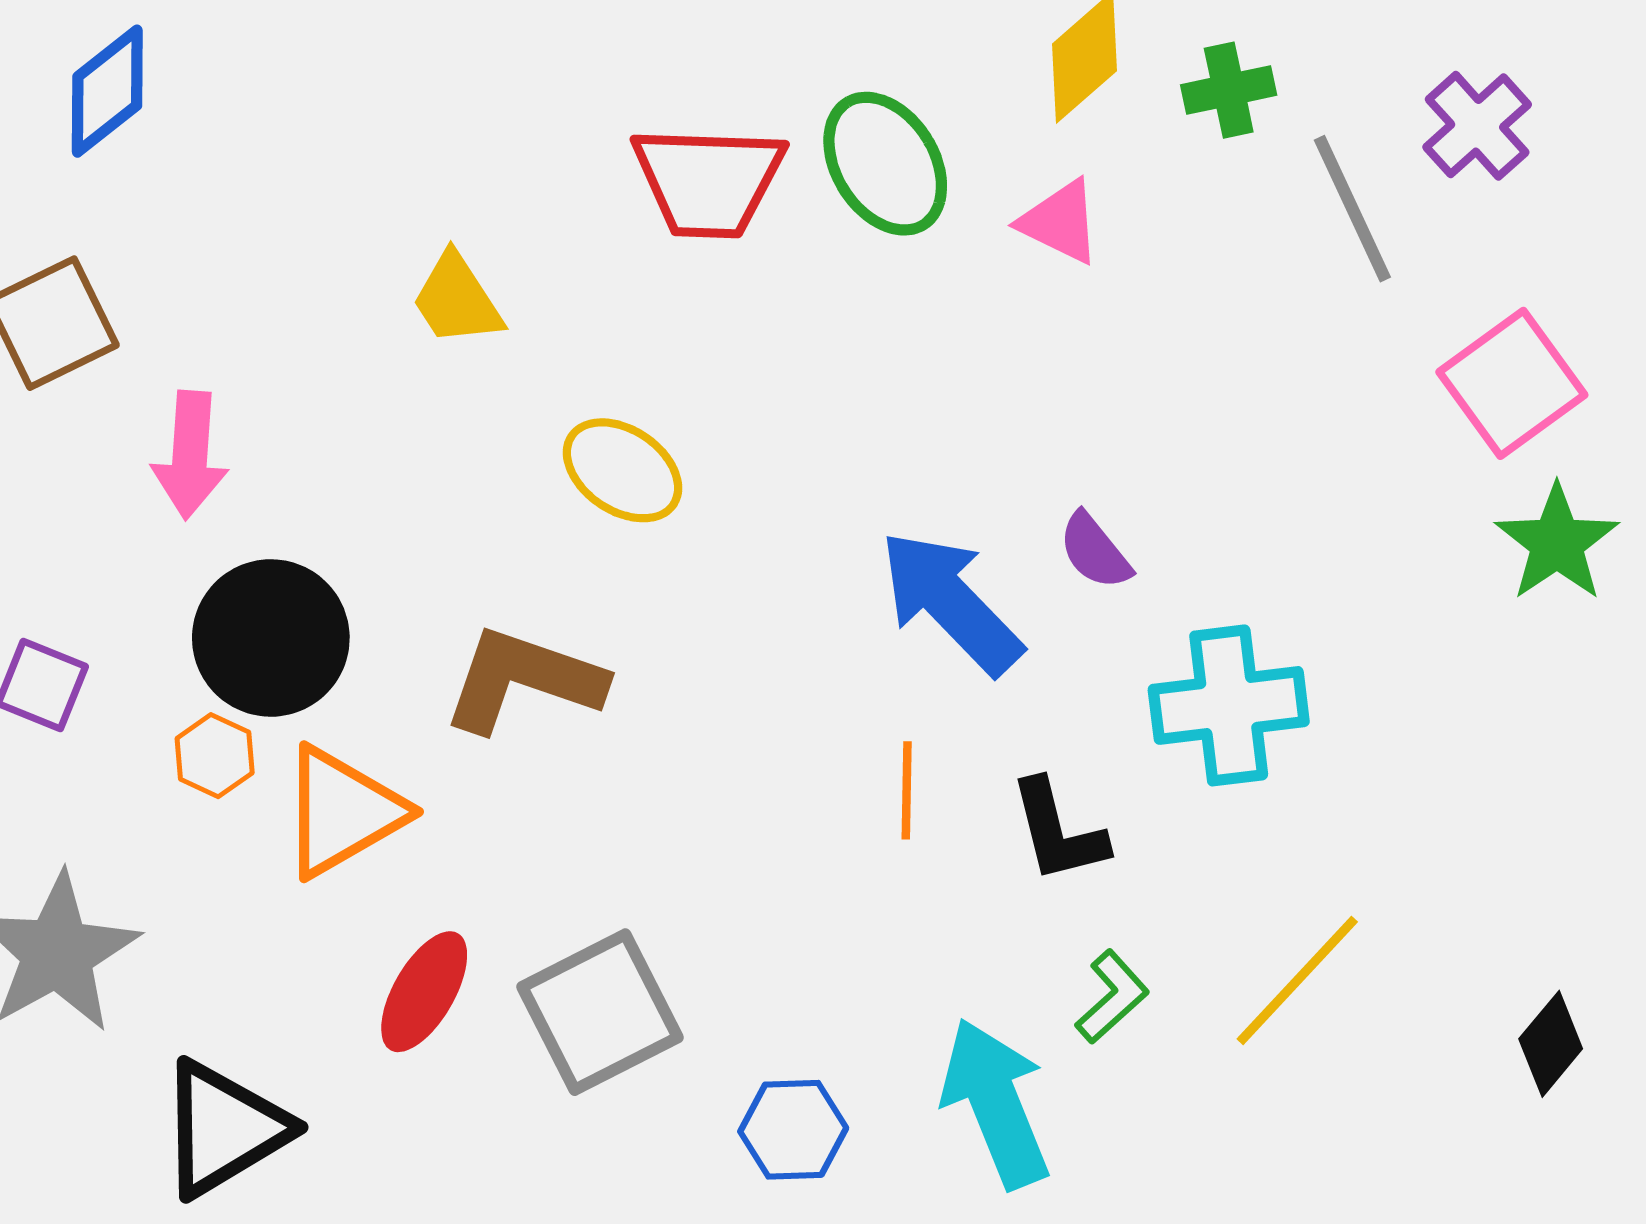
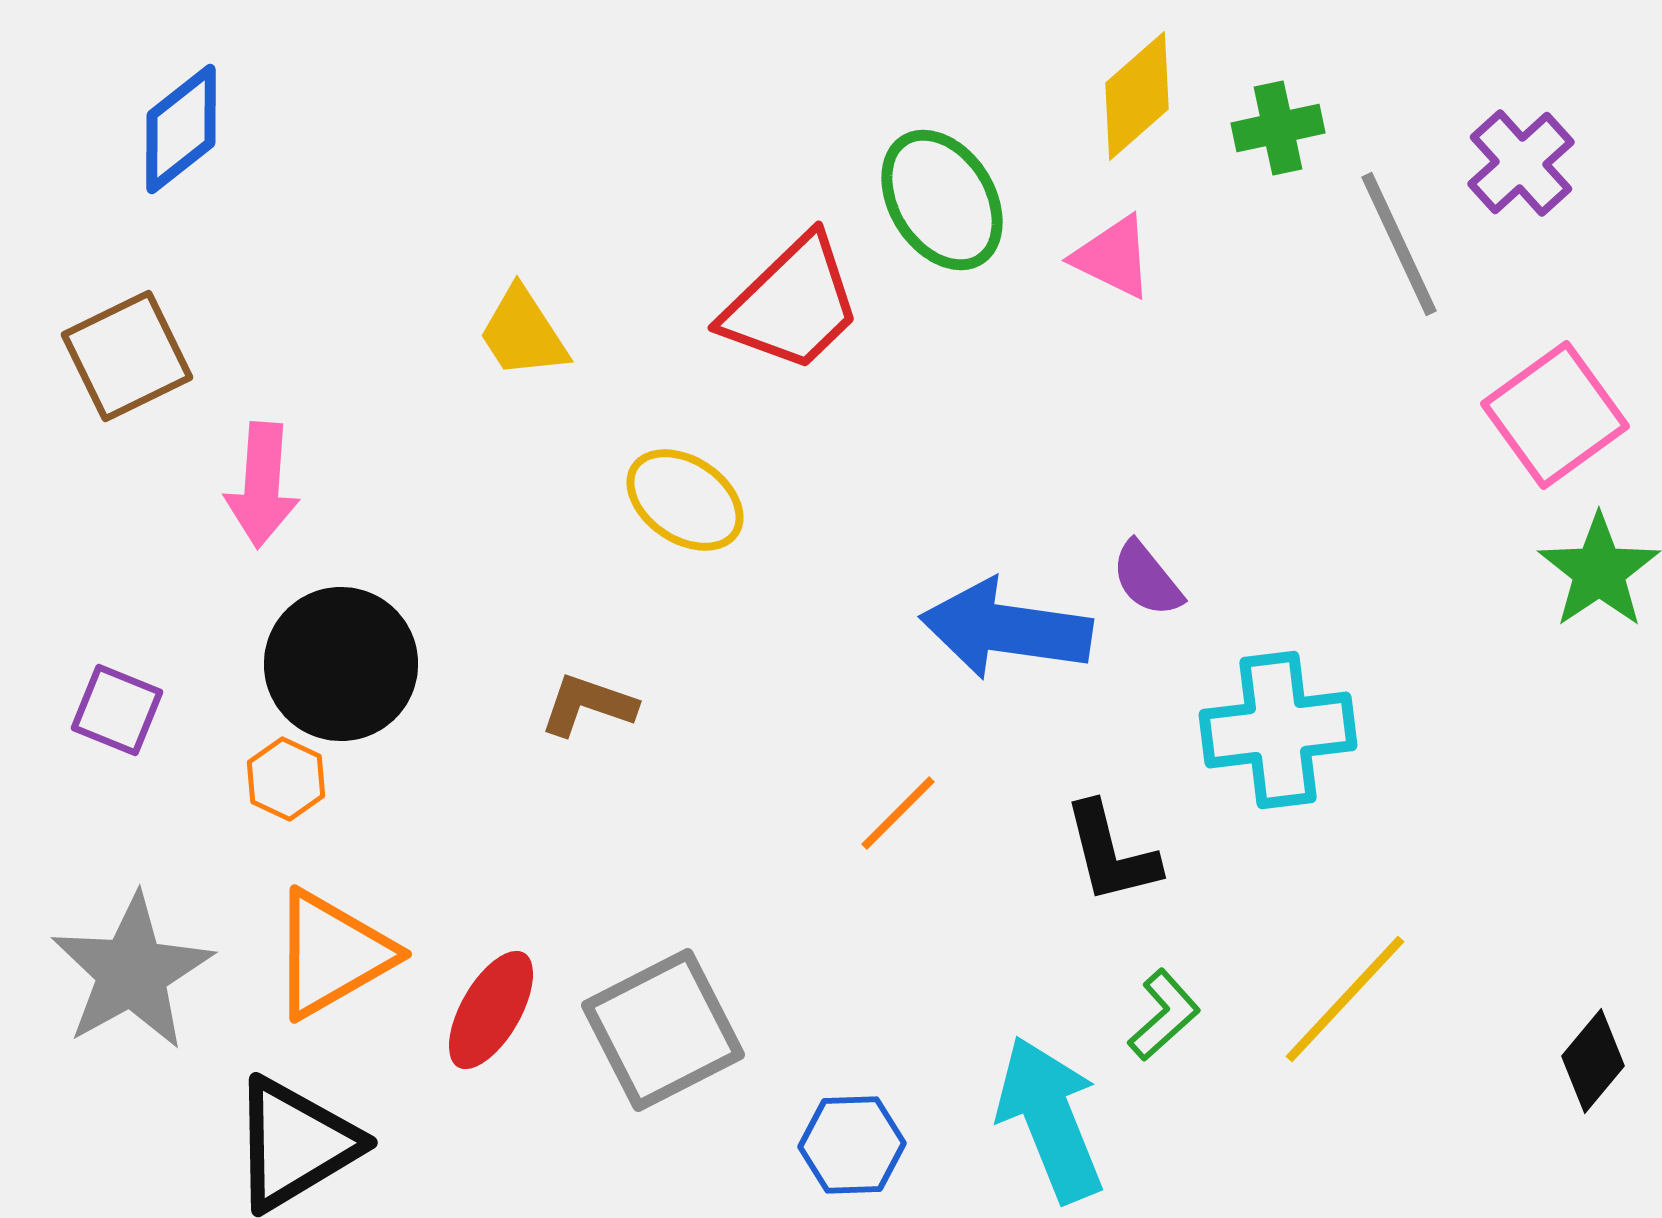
red trapezoid: (708, 181) -> (792, 304), moved, turned -46
blue arrow: (951, 602) -> (1006, 629), turned -38
brown L-shape: (523, 680) -> (588, 705), size x0.6
orange line: (907, 790) -> (898, 813), moved, turned 44
orange triangle: (342, 812) -> (332, 954), moved

